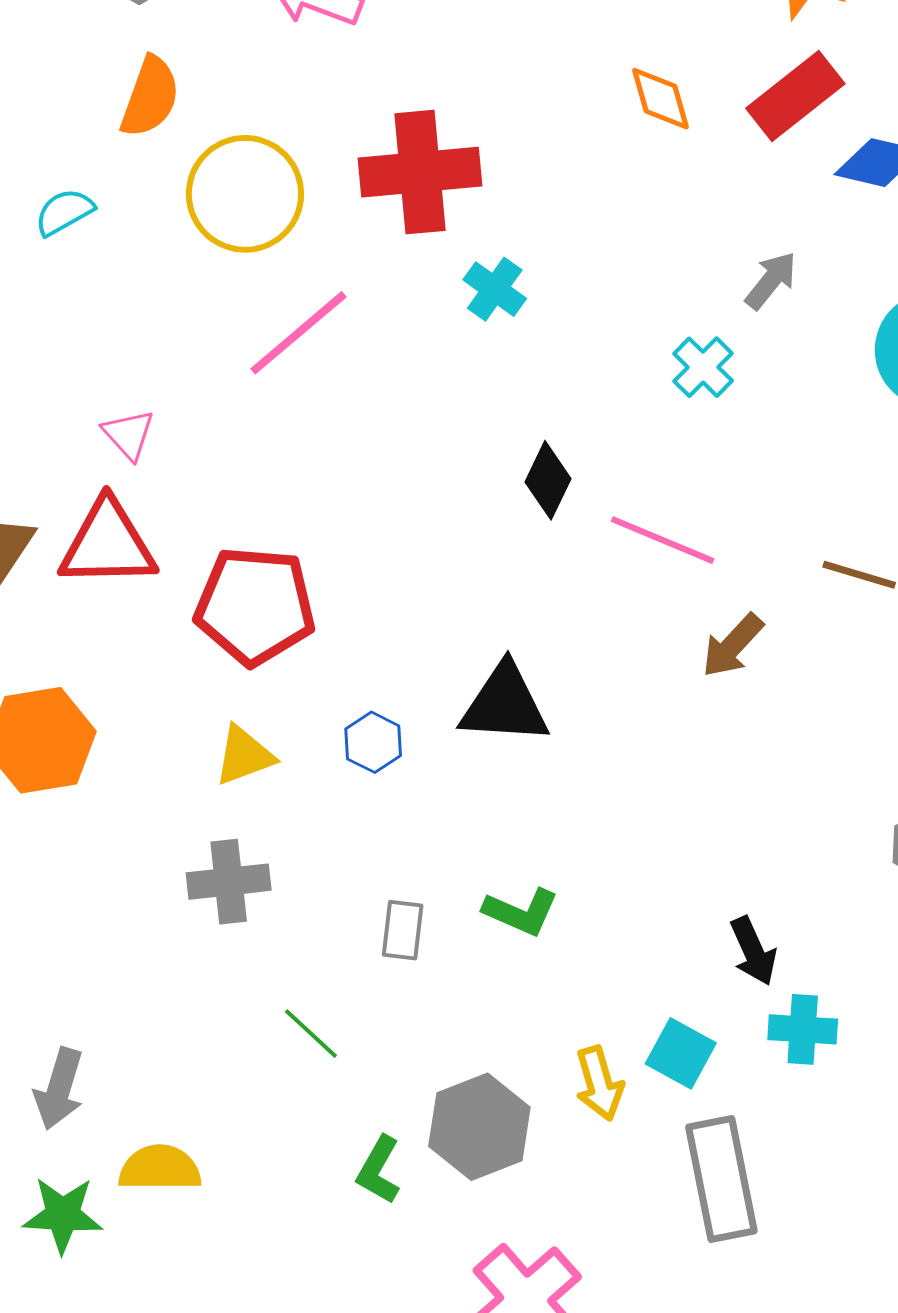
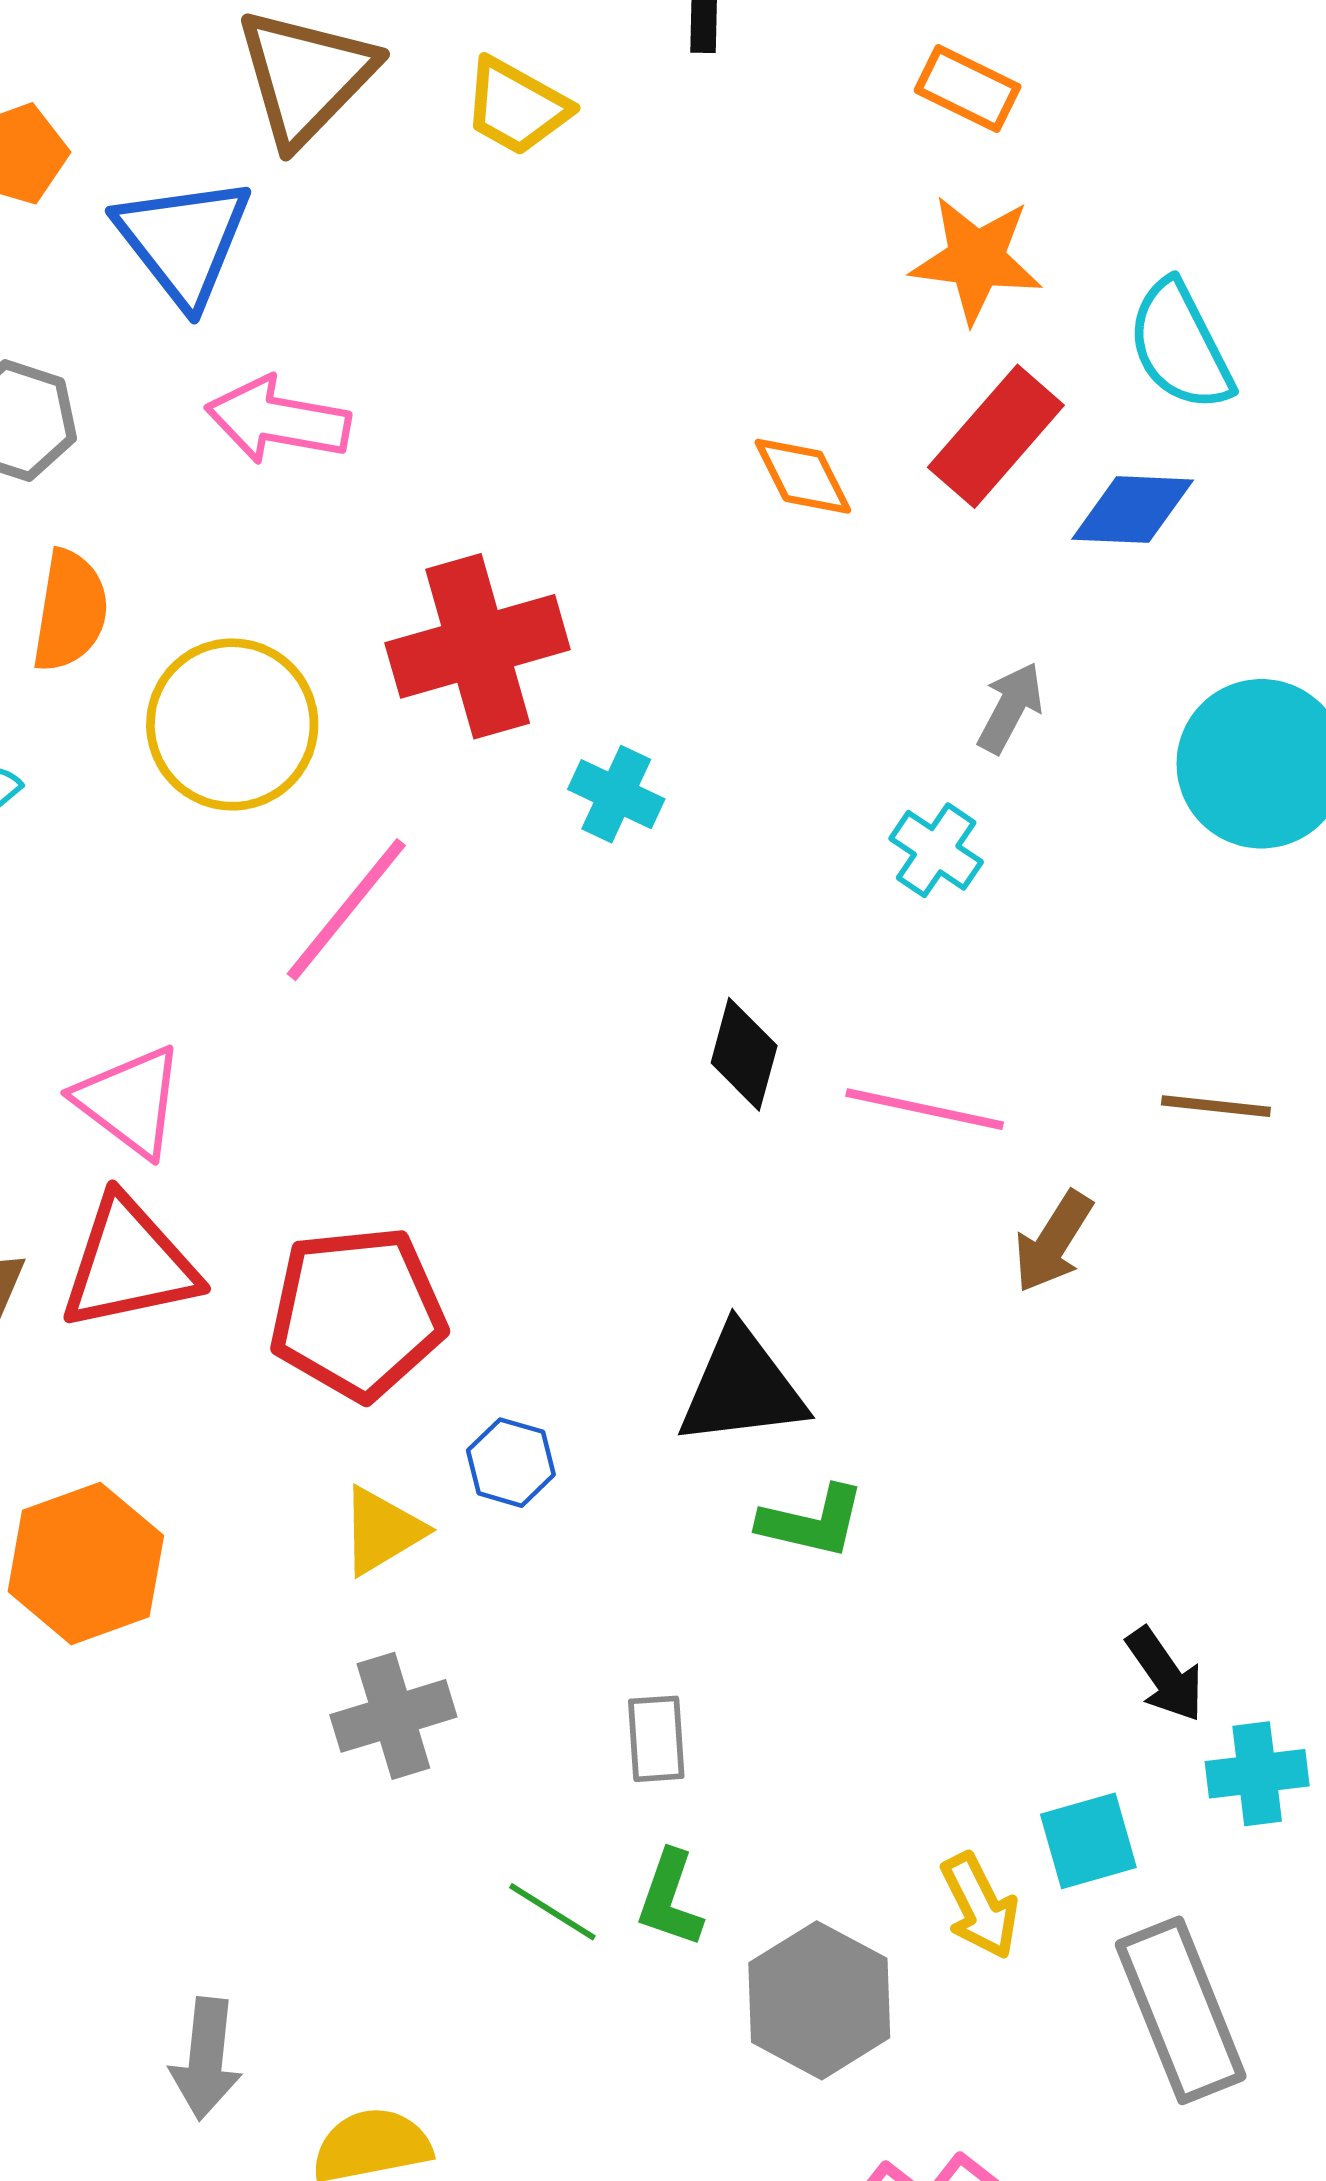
pink triangle: (128, 434) -> (130, 1101), size x1.5
blue hexagon: (373, 742) -> (511, 1463), moved
green L-shape: (521, 912) -> (812, 1522), moved
cyan square: (681, 1053) -> (1088, 1841), turned -34
green L-shape: (379, 1170) -> (670, 1899), moved

